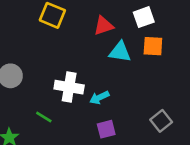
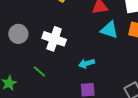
white cross: (69, 87) -> (54, 39), moved

